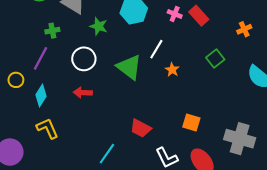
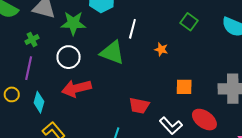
green star: (99, 26) -> (73, 23), size x1.4
orange star: (172, 70) -> (161, 49), moved
red arrow: (83, 93) -> (76, 88), size x1.6

